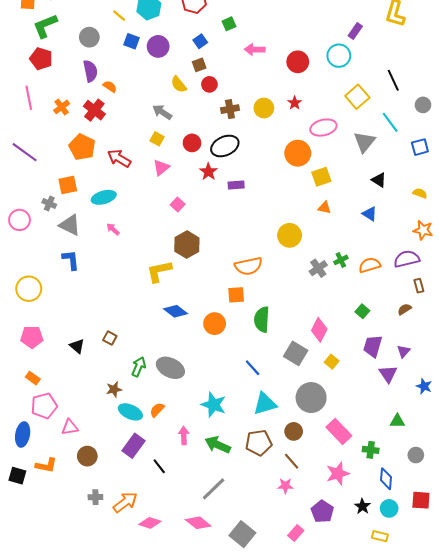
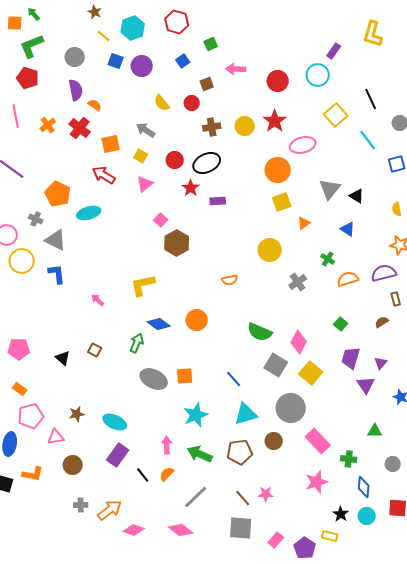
brown square: (199, 65) -> (207, 84), moved
red star: (295, 103) -> (275, 121), size x1.6
gray triangle: (364, 142) -> (330, 189), moved
orange pentagon: (82, 147) -> (58, 194), moved
yellow square: (321, 177) -> (282, 202), moved
orange square: (68, 185) -> (111, 144), moved
yellow semicircle: (420, 193) -> (397, 209), turned -120
orange triangle: (324, 208) -> (304, 223), turned -48
pink arrow: (113, 229) -> (98, 300), moved
brown hexagon: (187, 245) -> (177, 243), moved
green cross: (341, 260) -> (328, 259), moved, turned -32
orange semicircle: (248, 266) -> (230, 280), size x0.6
yellow circle: (29, 289) -> (22, 261), moved
orange square: (236, 295) -> (185, 376), moved
green semicircle: (262, 320) -> (260, 332), moved, turned -70
orange circle: (215, 324) -> (197, 320), moved
yellow square: (332, 362) -> (311, 373), size x1.6
green arrow: (139, 367) -> (137, 343), moved
brown star: (114, 389) -> (77, 414), moved
cyan star: (214, 405) -> (196, 415), turned 30
orange semicircle: (157, 410) -> (167, 474), moved
brown line: (292, 461) -> (243, 498), moved
purple pentagon: (322, 512) -> (305, 548), moved
gray square: (242, 534) -> (241, 528), moved, turned -35
yellow rectangle: (380, 536) -> (330, 536), moved

